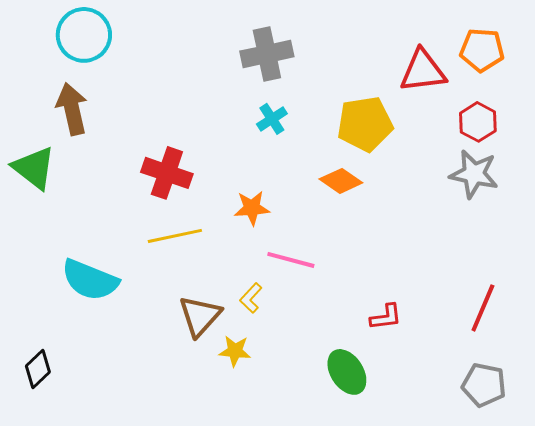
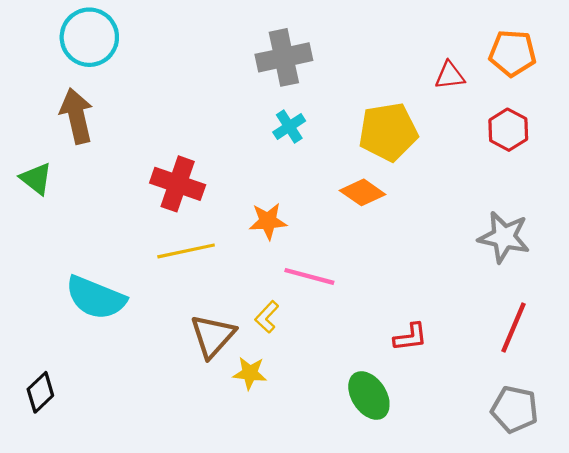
red triangle: (423, 71) -> (450, 75), size x0.6
green triangle: (34, 168) -> (36, 179), size x0.7
gray star: (474, 174) -> (504, 237), moved

